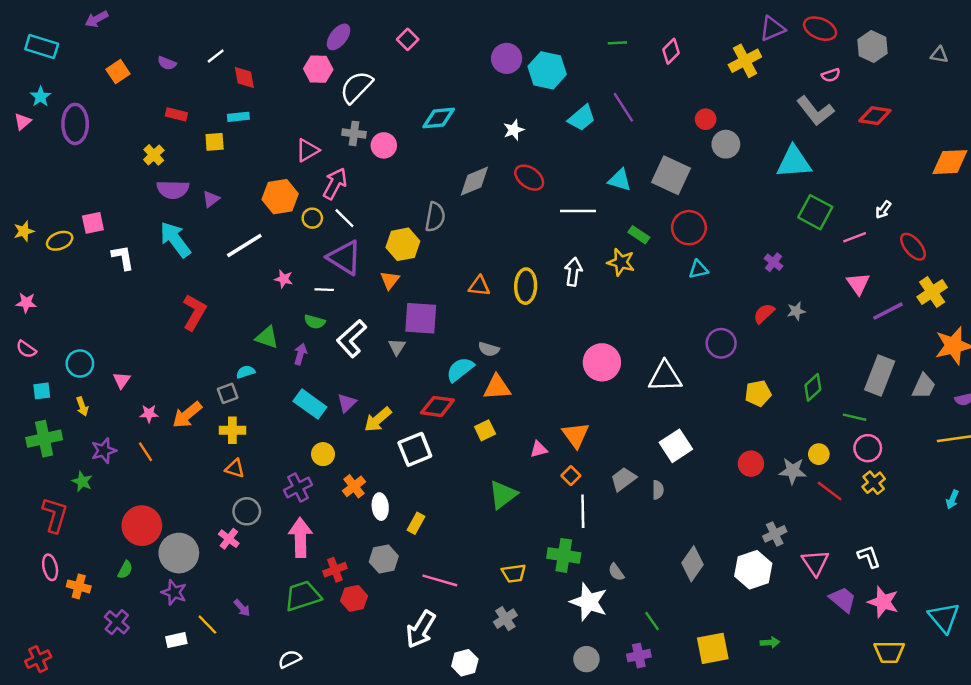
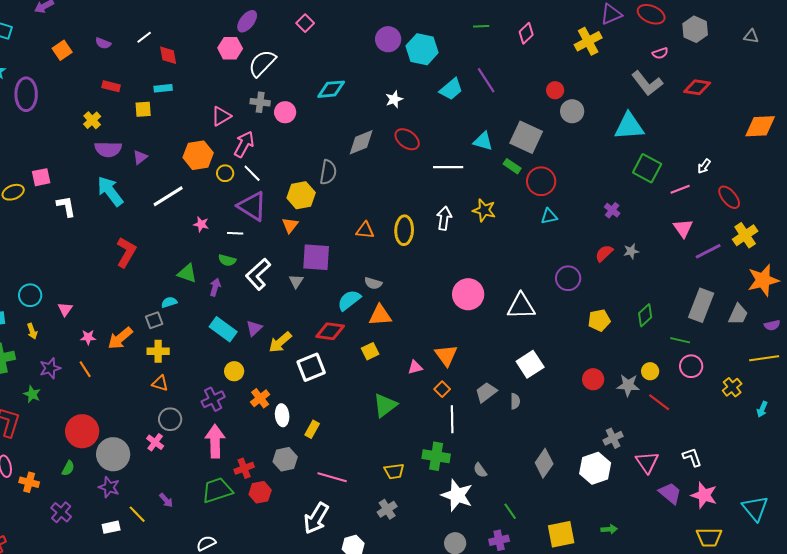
green rectangle: (639, 235) -> (512, 166), moved
yellow cross: (874, 483) -> (732, 387), moved

